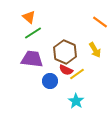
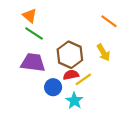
green line: (33, 33) -> (34, 33), turned 66
red semicircle: (66, 70) -> (71, 75), turned 144
cyan star: (76, 101) -> (74, 101), moved

